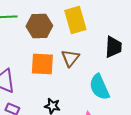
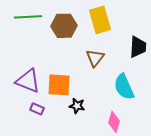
orange square: (42, 64) -> (59, 85), moved

